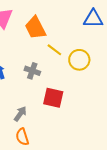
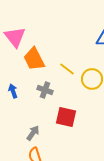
orange trapezoid: (35, 28) -> (34, 59), moved

